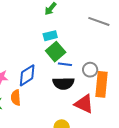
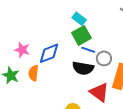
cyan rectangle: (50, 36) -> (79, 19), turned 40
gray circle: (90, 70) -> (104, 58), moved

